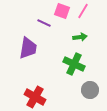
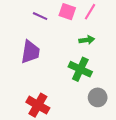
purple line: (44, 23) -> (40, 16), moved

